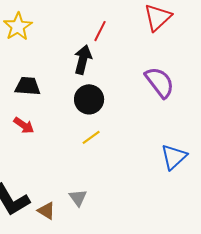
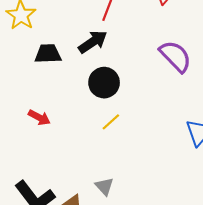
black arrow: (83, 60) -> (93, 42), turned 48
black trapezoid: (28, 86) -> (48, 54), moved

